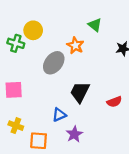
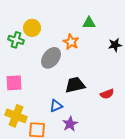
green triangle: (95, 25) -> (89, 23), turned -40
black trapezoid: (80, 92) -> (75, 85), turned 50
yellow cross: (16, 126) -> (16, 116), size x1.5

